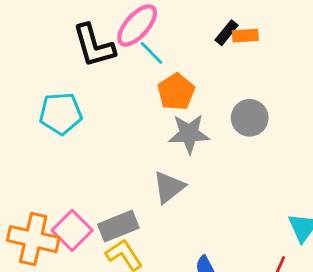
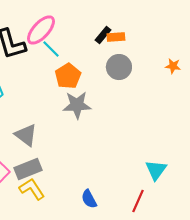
gray circle: (250, 118) -> (119, 67), moved
gray triangle: (169, 187) -> (26, 135), moved, turned -45

